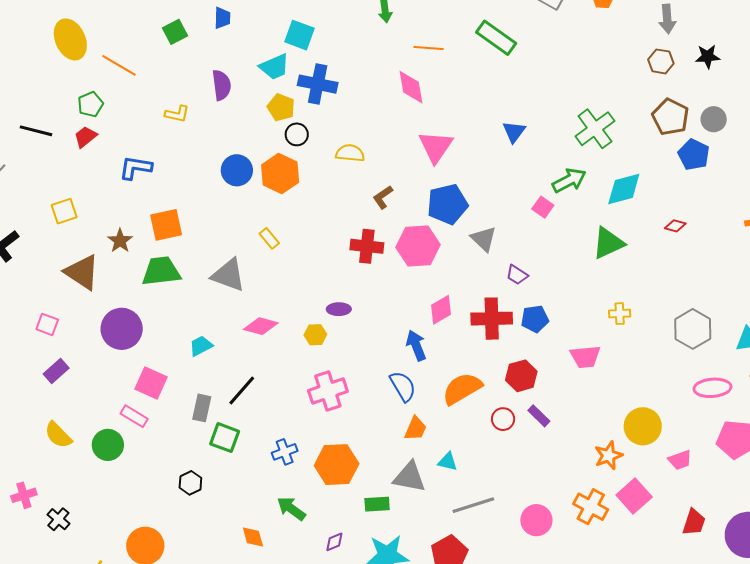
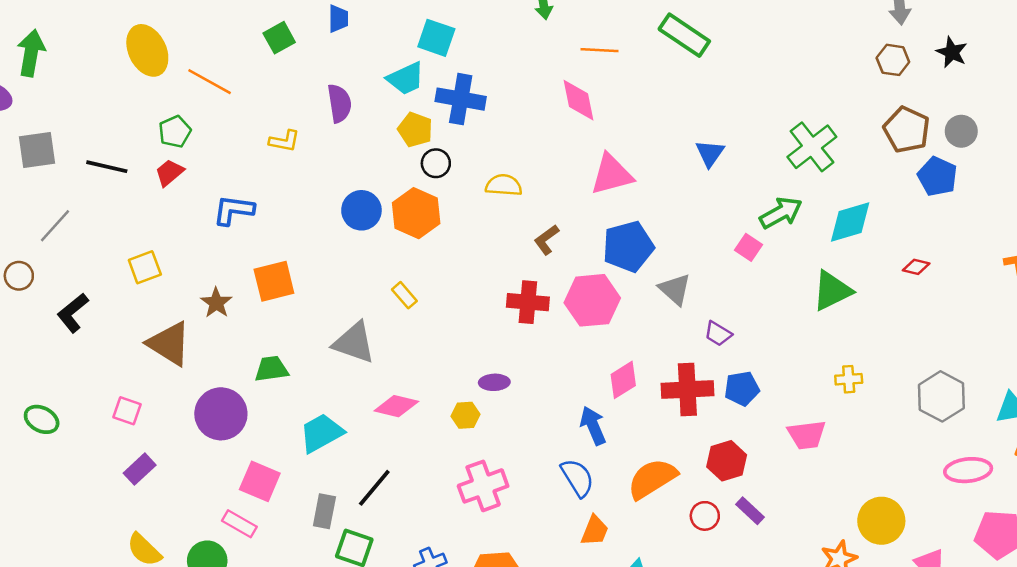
black star: (708, 56) -> (952, 52), turned 30
pink triangle: (436, 147) -> (612, 174), turned 42
green trapezoid: (161, 271) -> (271, 369), moved, size x0.7
cyan trapezoid: (201, 346) -> (321, 433), size x1.5

